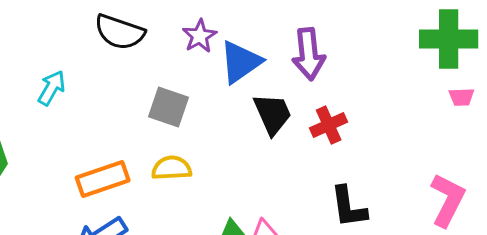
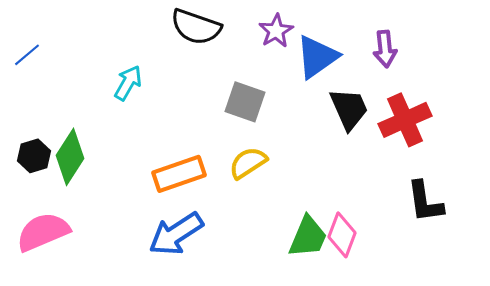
purple arrow: (309, 54) -> (385, 49), size x0.7
red cross: (329, 125) -> (405, 120), size x1.4
yellow semicircle: (172, 168) -> (248, 163), turned -30

